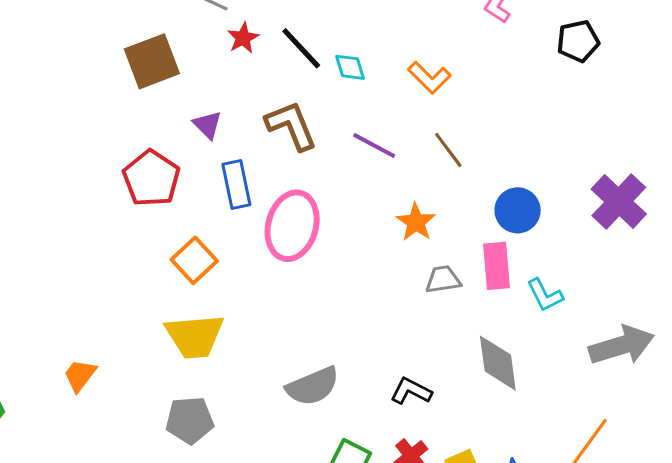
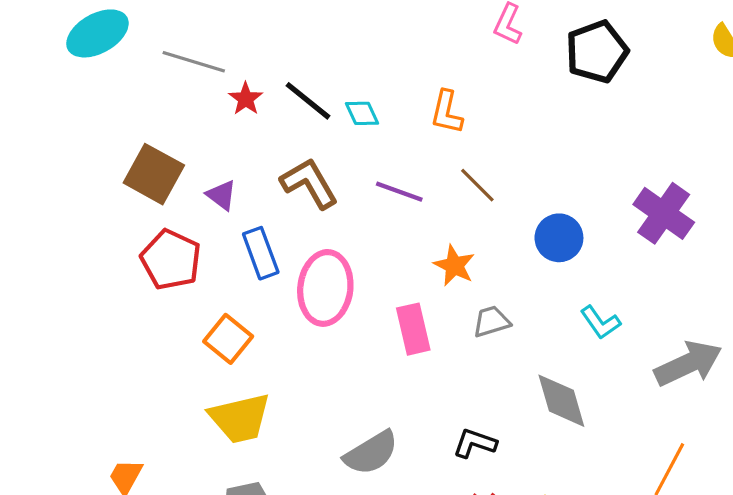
black pentagon: (578, 41) -> (597, 52), size x1.4
brown square: (152, 61) -> (154, 174), moved, turned -32
orange L-shape: (429, 78) -> (447, 112), turned 66
pink rectangle: (496, 266) -> (413, 329), moved

